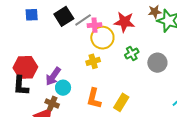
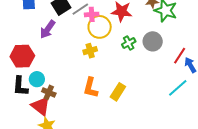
gray circle: (157, 63) -> (153, 41), moved
purple arrow: (53, 76) -> (48, 29), moved
black L-shape: (21, 86) -> (20, 86), moved
cyan circle: (63, 88) -> (37, 79), moved

